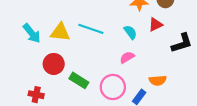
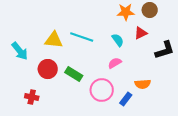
cyan arrow: (32, 33) -> (20, 51), moved
green rectangle: (79, 80) -> (74, 74), moved

